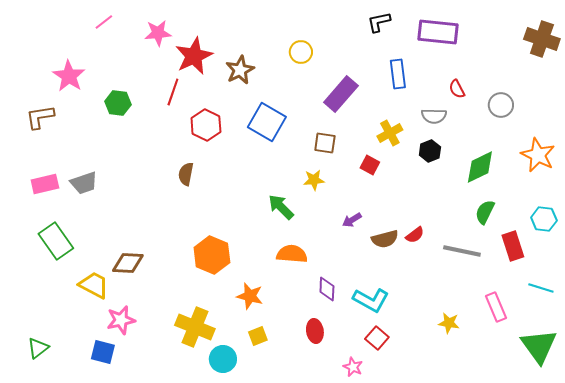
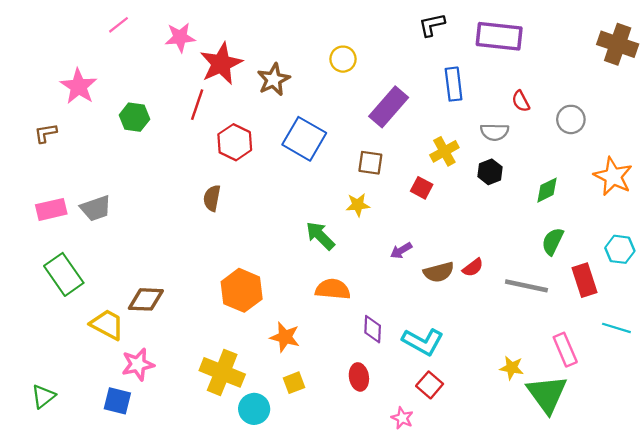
brown L-shape: (40, 117) -> (46, 133), size x0.7
green diamond: (480, 167) -> (547, 190), size x0.7
green triangle: (539, 346) -> (547, 394), moved

